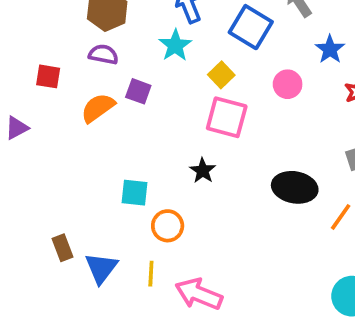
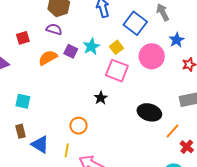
cyan star: (175, 45) -> (91, 47), moved
red square: (48, 76) -> (23, 38), turned -32
pink circle: (288, 84) -> (152, 56), size x1.6
cyan square: (134, 193) -> (23, 101), moved
blue triangle: (101, 268) -> (40, 144), turned -42

